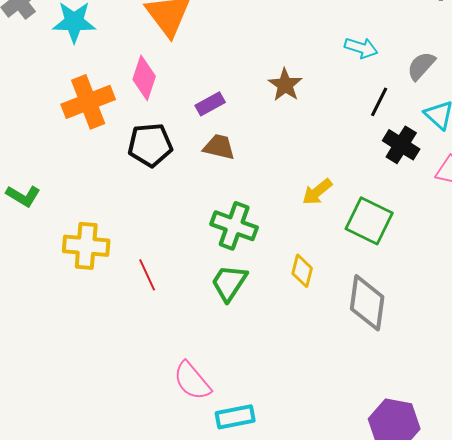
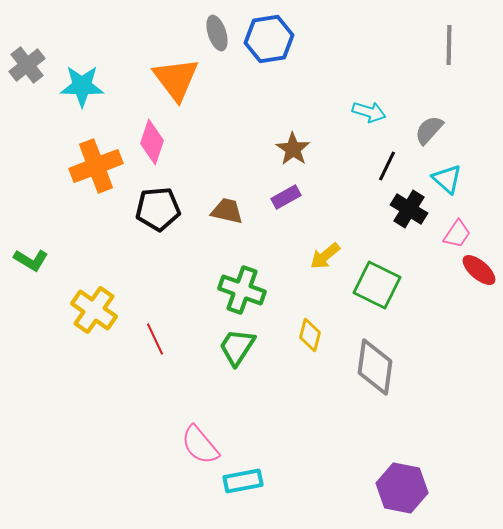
purple rectangle: (210, 104) -> (286, 197), moved
yellow cross: (86, 246) -> (94, 310), turned 30

